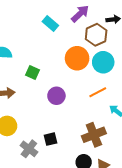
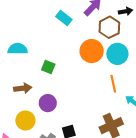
orange line: (98, 92) -> (113, 84), turned -72
purple circle: (56, 96) -> (48, 103), moved

